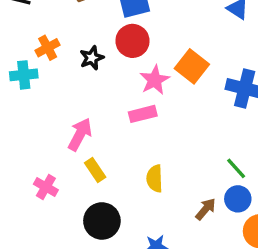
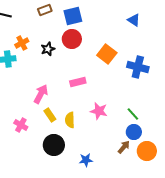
pink star: (155, 80) -> (99, 111), moved, turned -30
yellow semicircle: (155, 178) -> (70, 120), moved
brown arrow: (206, 209) -> (124, 147), moved

